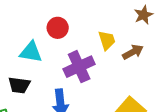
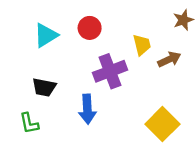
cyan triangle: (31, 52) -> (46, 35), moved, turned -45

